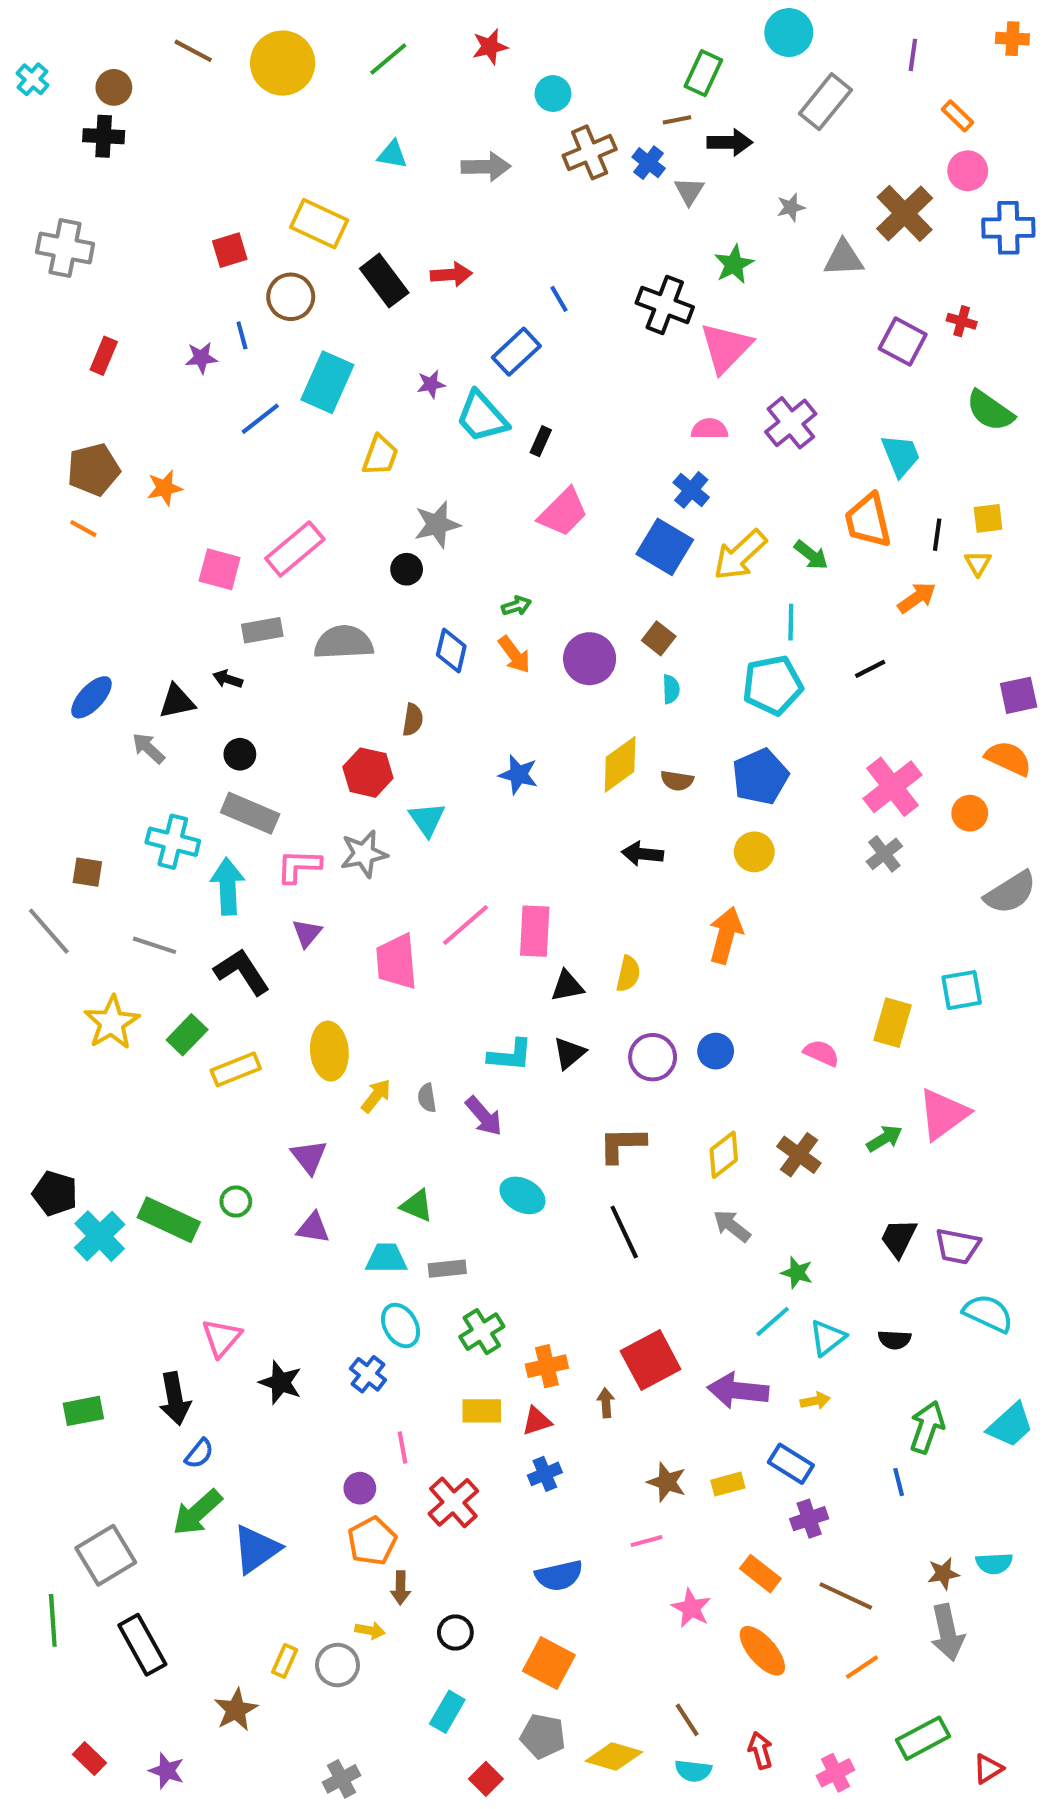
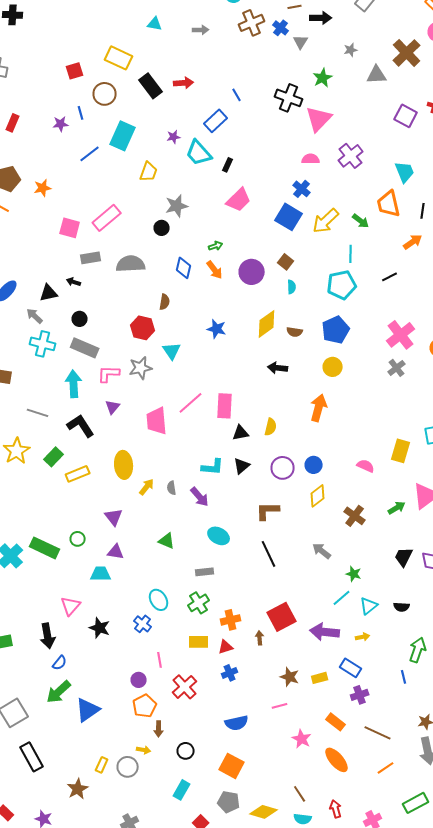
gray arrow: (486, 167) -> (201, 30), size x0.7
cyan cross: (173, 842) -> (43, 344), moved
yellow diamond: (724, 1155) -> (318, 496), moved
cyan trapezoid: (386, 1258) -> (101, 574), moved
gray rectangle: (447, 1269) -> (205, 572), moved

